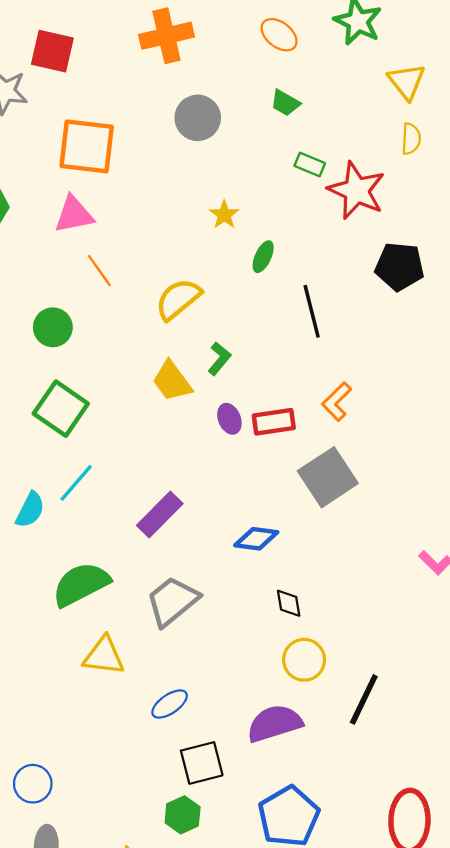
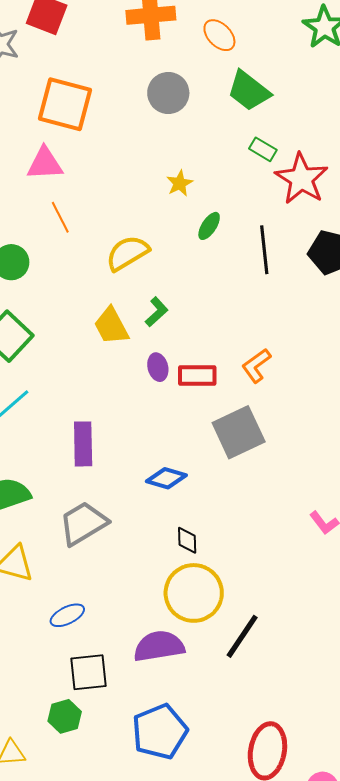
orange ellipse: (279, 35) -> (219, 35), moved
green trapezoid: (285, 103) -> (249, 91), size x1.6
black line: (312, 311) -> (264, 250), moved
purple rectangle: (160, 515) -> (83, 444), turned -54
yellow circle: (304, 660) -> (194, 593), size x1.5

